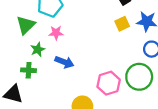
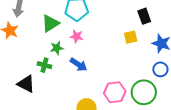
yellow square: (122, 24) -> (131, 37), moved

